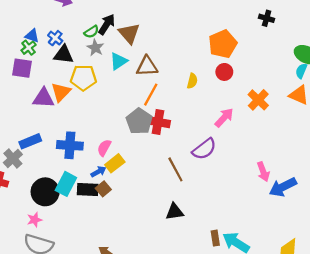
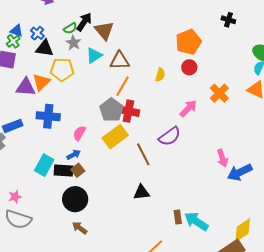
blue cross: (70, 145) -> (48, 116), moved
yellow rectangle: (115, 163) -> (115, 137), moved, size x1.4
black circle: (45, 192) -> (75, 199), moved

